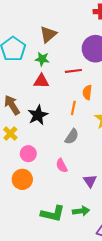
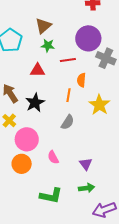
green star: (42, 59) -> (48, 45), moved
pink circle: (28, 154) -> (27, 139), size x1.5
pink semicircle: (62, 166) -> (53, 157), moved
green arrow: (81, 211) -> (87, 188), moved

